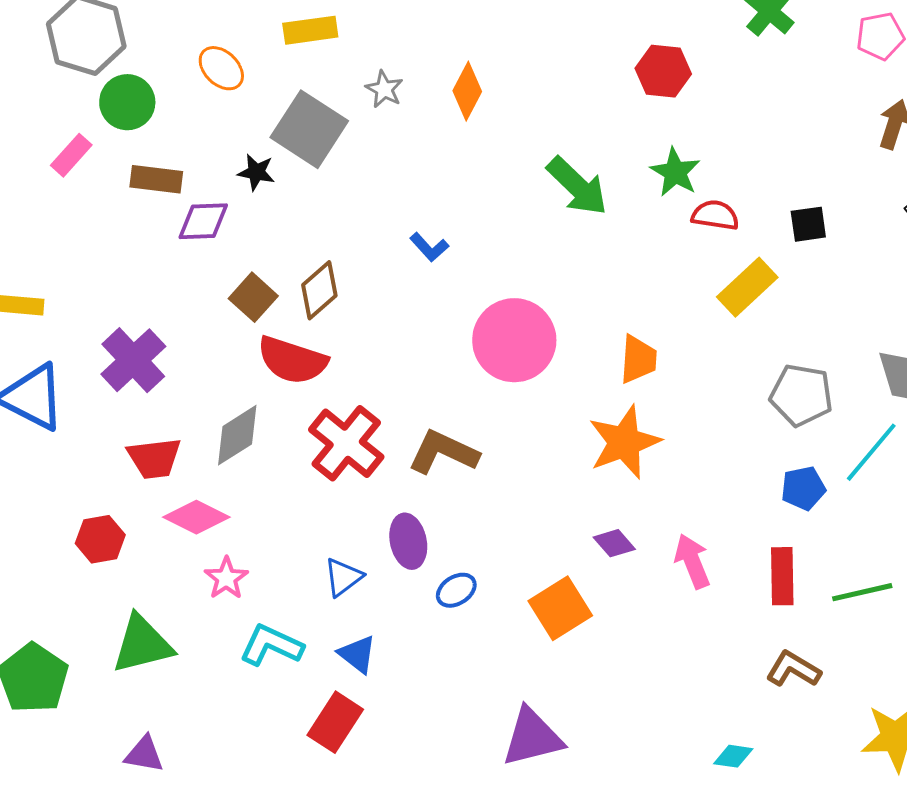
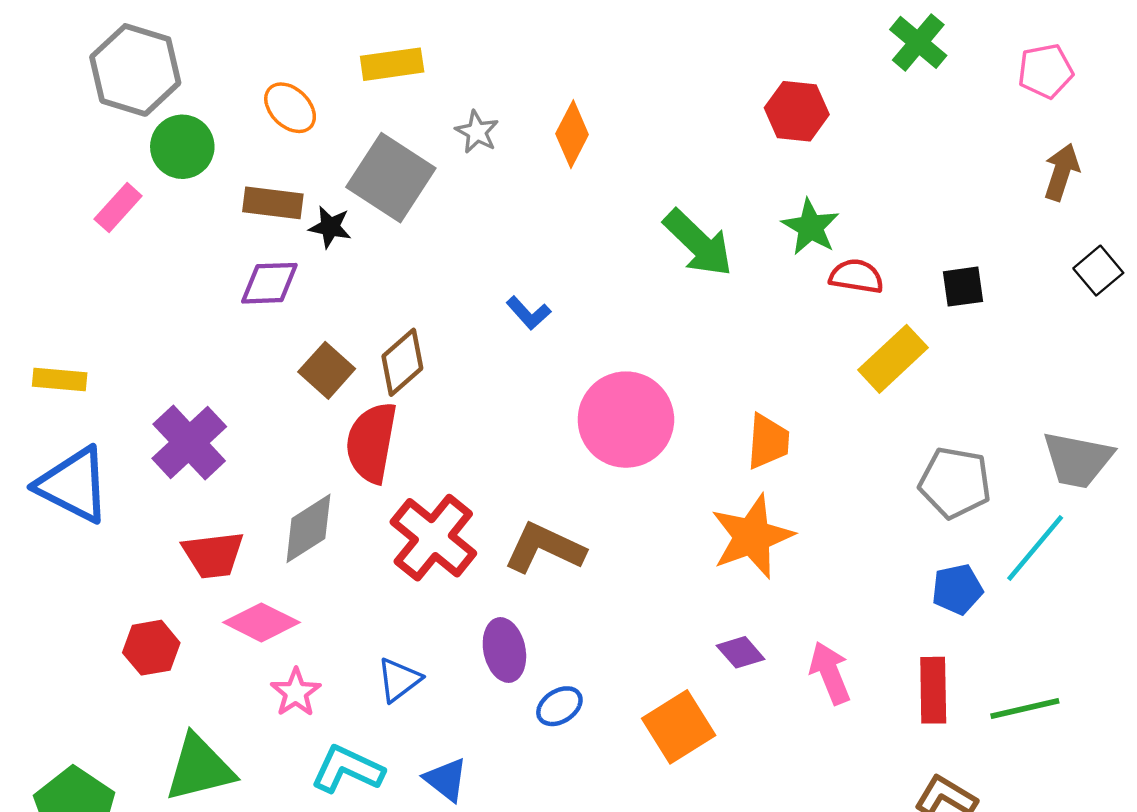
brown rectangle: (156, 179) -> (273, 203), moved
red semicircle: (292, 360) -> (371, 443), turned 82
blue triangle: (343, 577) -> (399, 680), moved

